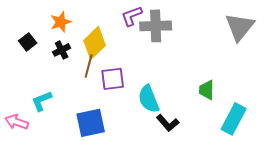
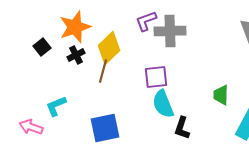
orange star: (61, 22) -> (75, 27), size x1.5
purple square: (113, 79) -> (156, 77), moved
black L-shape: (168, 123) -> (182, 128), turned 60

